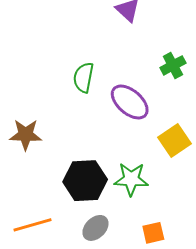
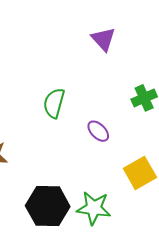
purple ellipse: (130, 102) -> (98, 131), size x0.6

